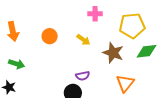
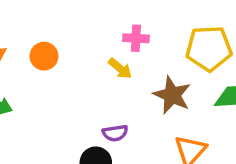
pink cross: (95, 14) -> (136, 38), moved
orange circle: (50, 36) -> (44, 56), moved

